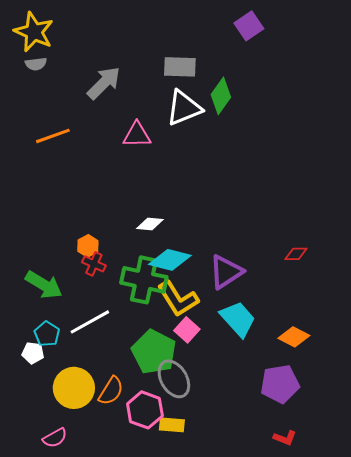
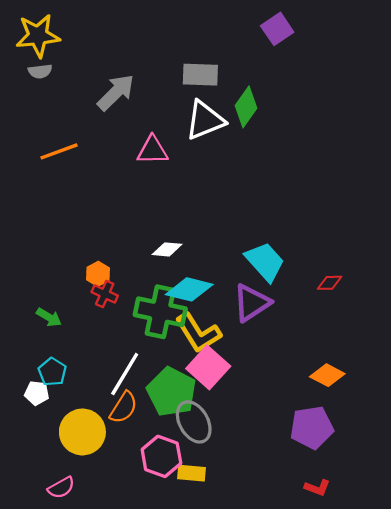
yellow star: (34, 32) -> (38, 36), turned -30
green arrow: (44, 285) -> (49, 317), size x0.6
cyan trapezoid: (238, 319) -> (265, 262), moved
white line: (90, 322) -> (125, 374), moved, turned -30
pink square: (187, 330) -> (208, 367), size x1.5
orange semicircle: (111, 391) -> (124, 407), moved

